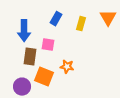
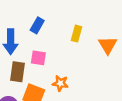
orange triangle: (108, 18) -> (108, 45), moved
blue rectangle: (56, 19) -> (37, 25), moved

